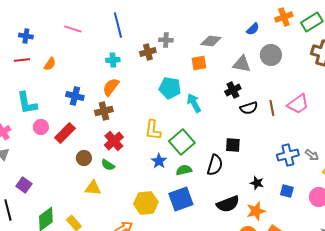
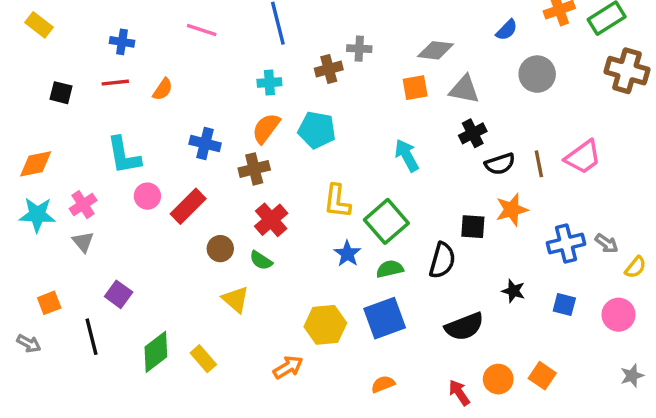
gray triangle: (242, 64) -> (464, 89), moved
cyan pentagon: (170, 88) -> (317, 130), moved
yellow triangle: (93, 188) -> (236, 299), turned 36
orange star: (256, 211) -> (512, 210), moved

